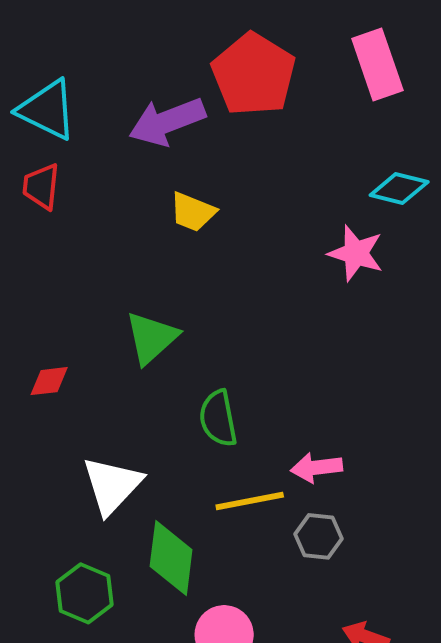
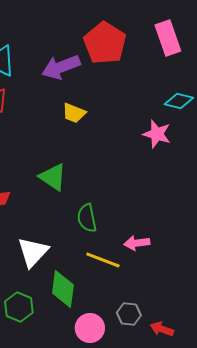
green triangle: (151, 338) -> (53, 177), turned -44
yellow line: (250, 501) -> (103, 260), turned 32
gray hexagon: (318, 536) -> (129, 314), moved

